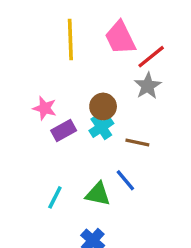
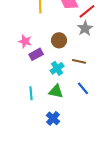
cyan cross: (101, 127) -> (57, 68), moved
blue line: (125, 180) -> (83, 88), moved
cyan line: (55, 197) -> (31, 93), turned -32

